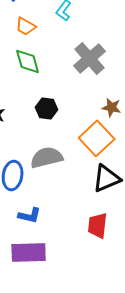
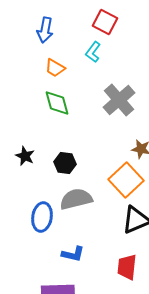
black hexagon: (47, 108) -> (65, 163), moved
blue L-shape: (30, 215) -> (73, 254), moved

